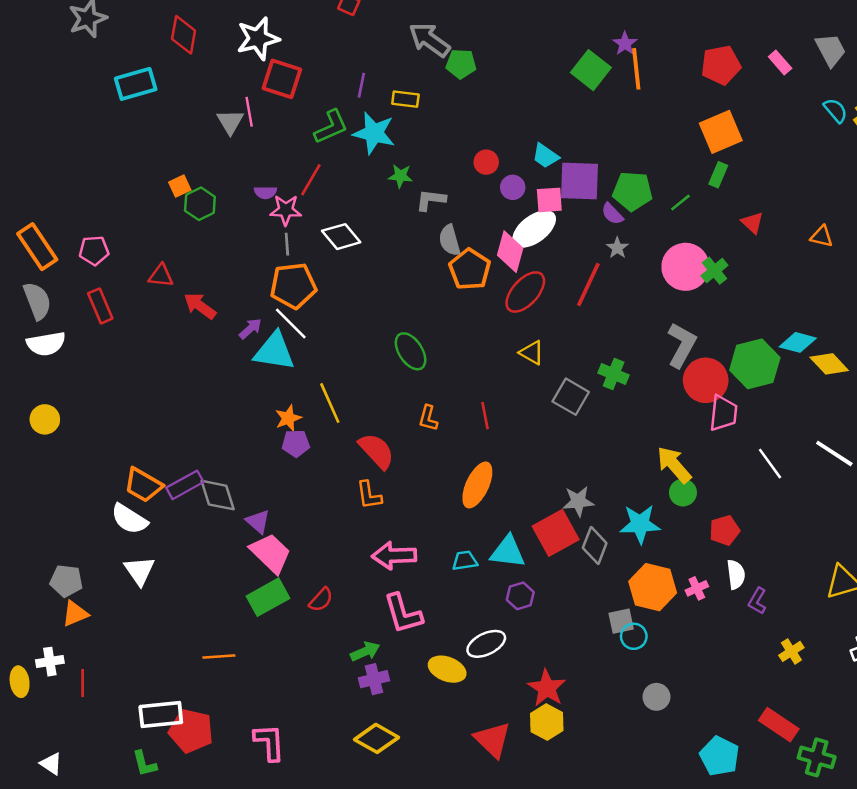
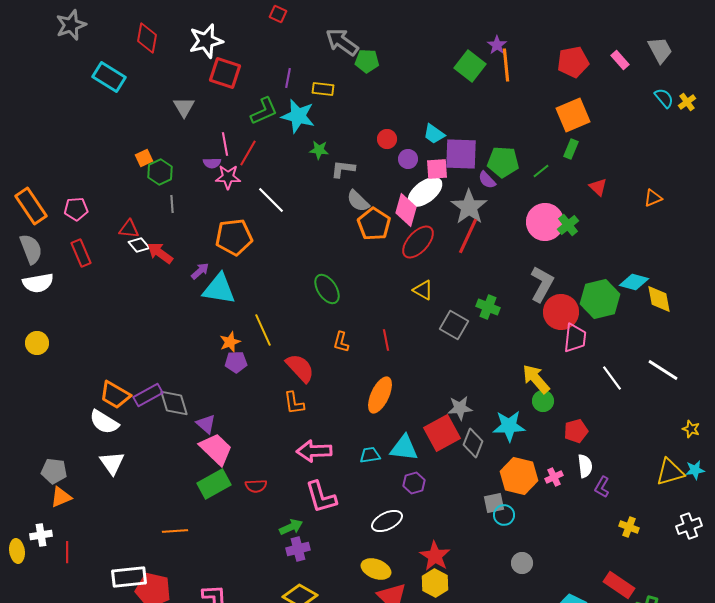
cyan rectangle: (136, 84) -> (109, 77), turned 48
pink line: (249, 112) -> (225, 144), moved
white diamond: (341, 237) -> (139, 245), moved, size x0.7
orange triangle: (822, 237) -> (653, 198), turned -36
gray semicircle: (450, 240) -> (358, 201), turned -30
gray line: (287, 244) -> (172, 204), moved
gray star: (617, 248) -> (469, 207), moved, size x2.0
white line: (291, 324) -> (271, 200), moved
yellow diamond: (829, 364) -> (659, 299), turned 32
red semicircle: (321, 600) -> (256, 486), turned 45
yellow cross: (791, 651) -> (629, 527), turned -36
yellow ellipse: (447, 669) -> (376, 569), moved

